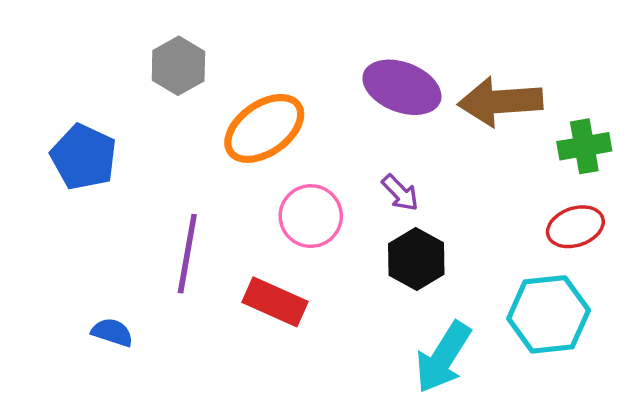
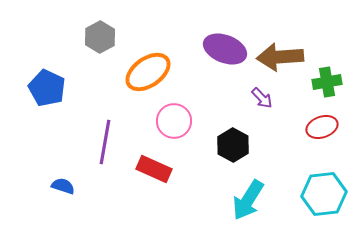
purple arrow: (400, 193) -> (262, 98), moved
cyan hexagon: (549, 314) -> (324, 194), moved

